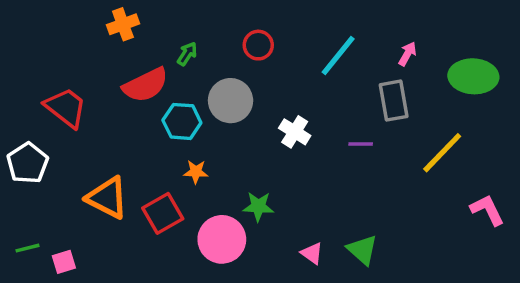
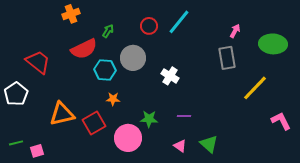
cyan line: (338, 56) -> (179, 22), moved
purple line: (361, 144) -> (184, 116), moved
orange triangle: (107, 198) -> (62, 114), turned -40

